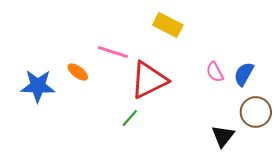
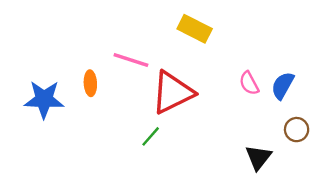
orange ellipse: (78, 72) -> (90, 83), turned 50
brown circle: (256, 112) -> (297, 130), size x0.7

